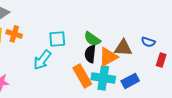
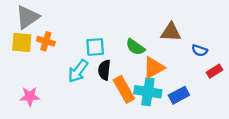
brown triangle: (123, 48) -> (171, 32), moved
black semicircle: (90, 54) -> (104, 70), moved
red rectangle: (161, 60) -> (214, 71), turned 40

